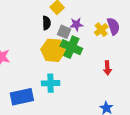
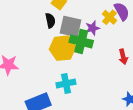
purple star: (76, 24) -> (92, 28), moved
gray square: (64, 32) -> (71, 27), size x1.5

